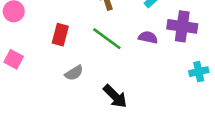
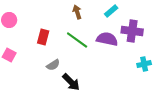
purple semicircle: (148, 37) -> (107, 39), size x1.5
black arrow: (115, 96) -> (71, 82), moved

